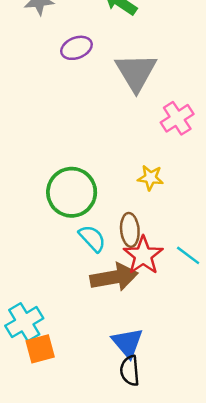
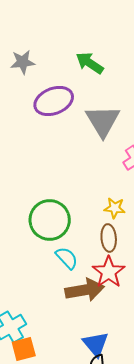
purple ellipse: (76, 48) -> (54, 101), size x1.5
brown ellipse: (130, 230) -> (109, 238), moved

